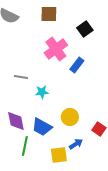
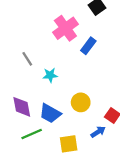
gray line: (21, 77) -> (27, 59), turned 48
blue arrow: (76, 144) -> (98, 132), moved
green line: (25, 146) -> (32, 134), turned 54

